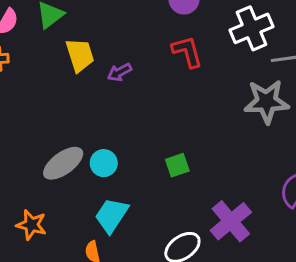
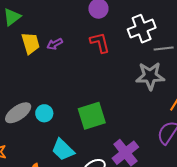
purple arrow: (119, 72) -> (55, 44), moved
green square: (177, 165) -> (92, 116), size x1.8
cyan trapezoid: (111, 215) -> (63, 150), moved, turned -80

